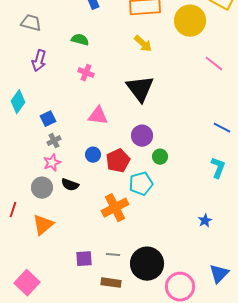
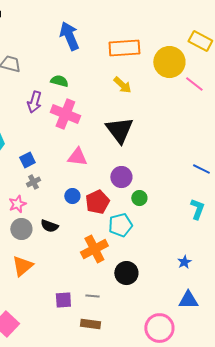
purple arrow: (39, 61) -> (34, 102), moved
pink line: (214, 64) -> (194, 84), moved
pink cross: (86, 73) -> (65, 114), size x1.8
pink star: (52, 163) -> (17, 204), moved
black circle: (147, 264) -> (126, 273), moved, size x0.7
blue triangle: (219, 274) -> (188, 300), moved, turned 45

